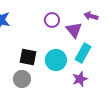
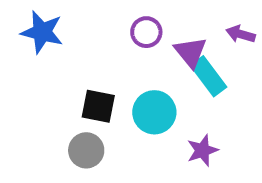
purple arrow: (91, 16) -> (241, 34), moved
cyan rectangle: (83, 53) -> (208, 76), moved, turned -66

